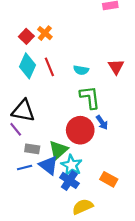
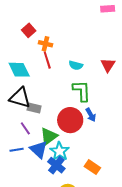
orange cross: (45, 33) -> (45, 44), moved, turned -32
cyan diamond: (28, 66) -> (19, 70), moved, turned -55
purple line: (16, 129) -> (25, 128), moved
gray rectangle: (32, 149) -> (34, 108), moved

